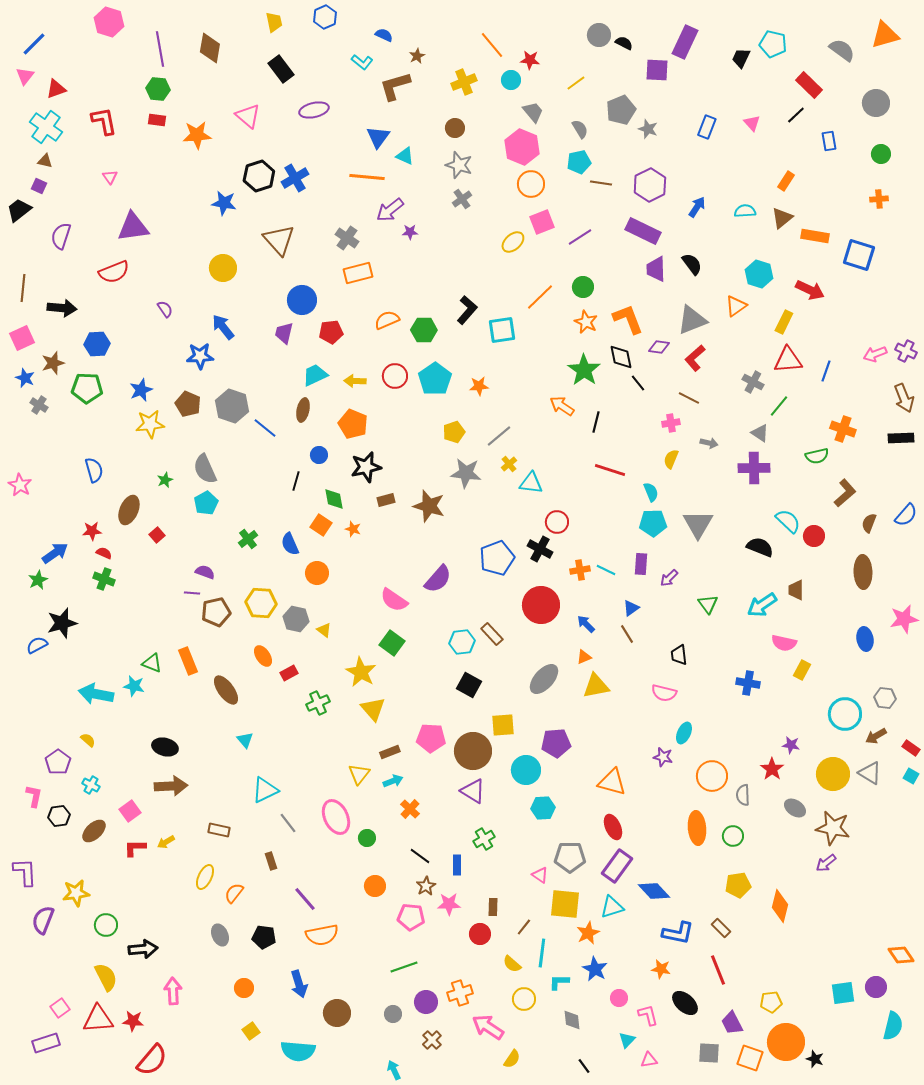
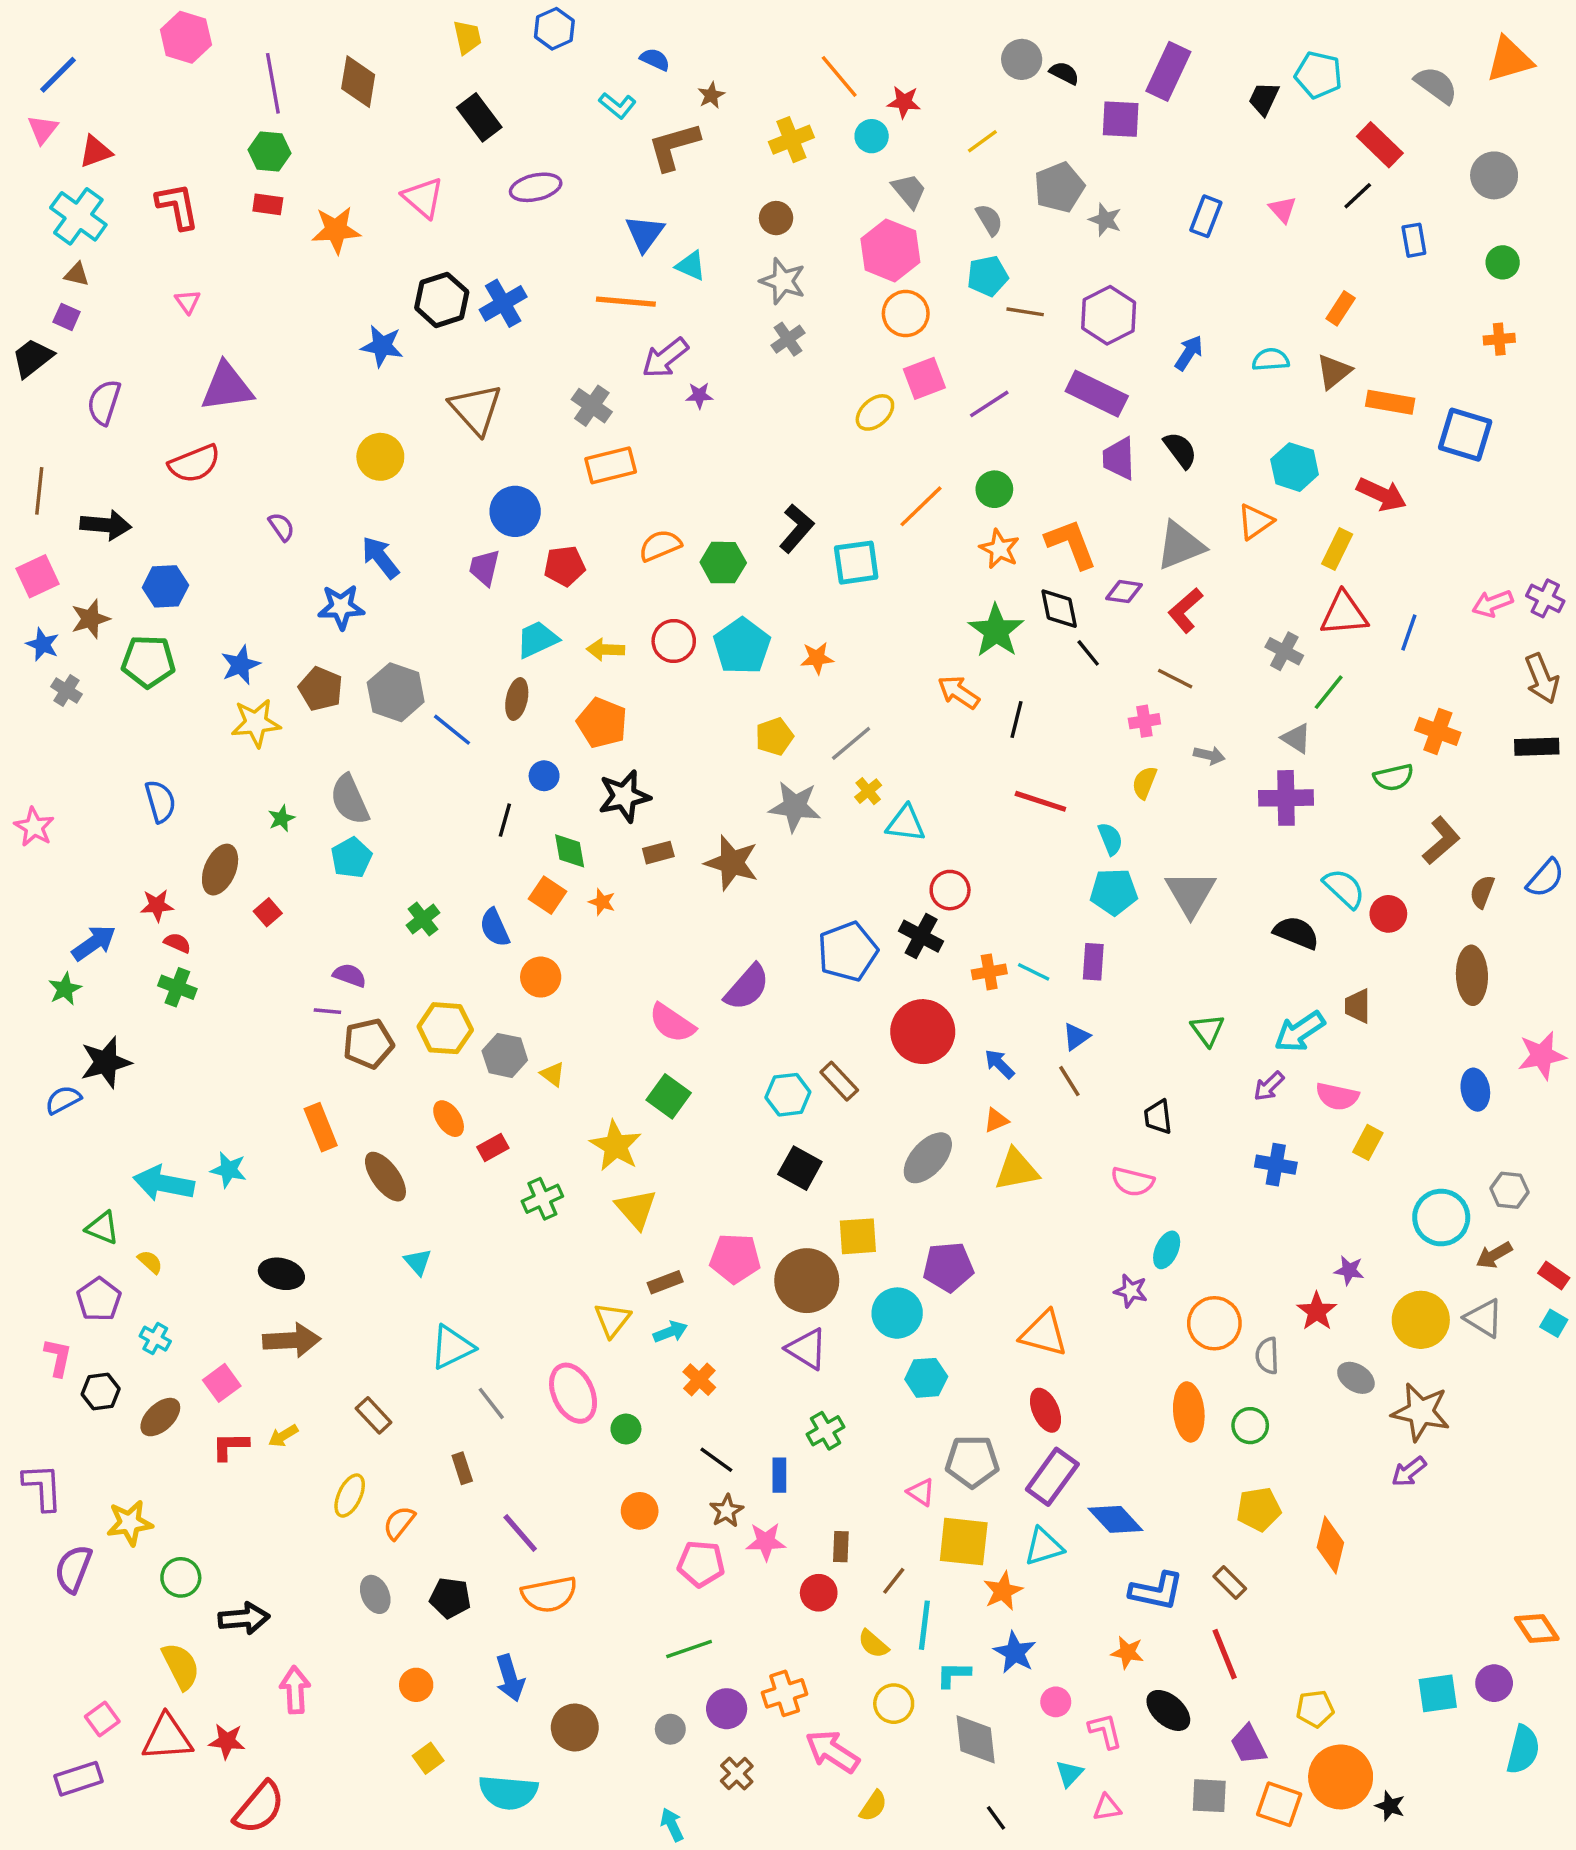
purple arrow: (669, 578) -> (1269, 1086), moved
green triangle: (152, 663) -> (102, 1228), moved
brown rectangle: (219, 830) -> (374, 1415), turned 35
gray diamond: (572, 1020) -> (976, 1739), size x1.5

